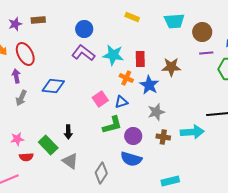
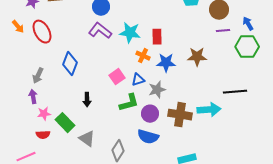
brown star: (171, 67) -> (197, 57), moved
purple arrow: (16, 76) -> (33, 97), moved
blue star: (149, 85) -> (166, 63), turned -30
blue diamond: (53, 86) -> (70, 64), turned -75
gray star: (156, 112) -> (157, 90), moved
black arrow: (68, 132) -> (87, 100), moved
brown cross: (163, 137) -> (180, 115), size x1.6
pink star: (17, 139) -> (44, 114), moved

